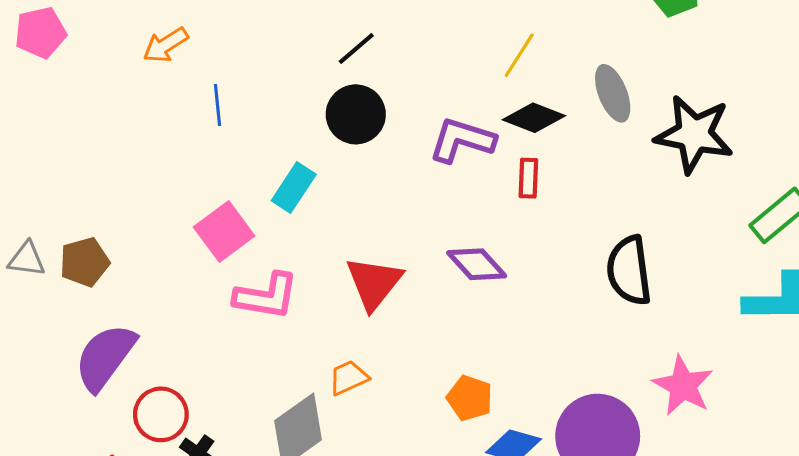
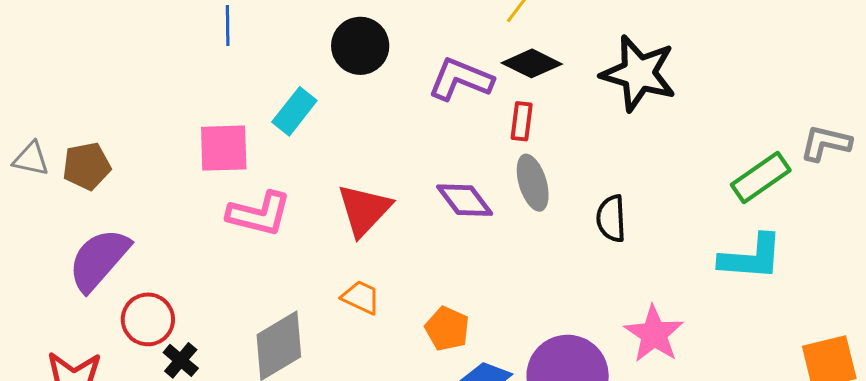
gray ellipse: (613, 93) -> (533, 183), moved
black star: (694, 134) -> (639, 73), moved
pink square: (224, 231) -> (224, 148), turned 30
black semicircle: (629, 270) -> (611, 219), size x0.7
orange trapezoid: (349, 378) -> (361, 297), moved, turned 45

